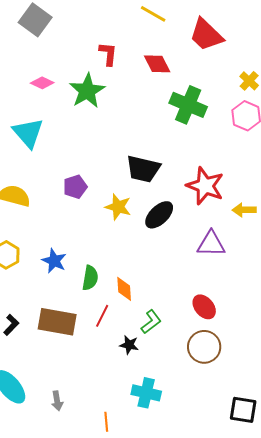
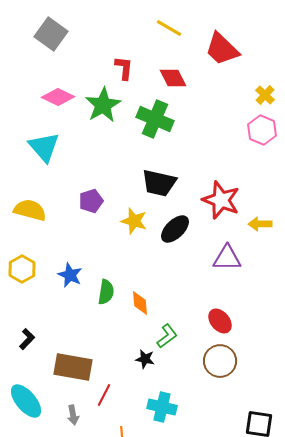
pink diamond: (42, 83) -> (58, 97), size x1.4
green cross: (188, 105) -> (155, 119), moved
red line: (102, 316) -> (104, 395), moved
brown rectangle: (57, 322) -> (73, 367), moved

